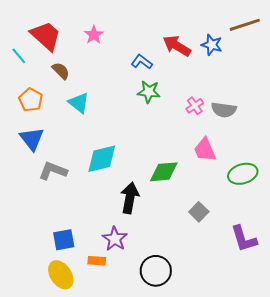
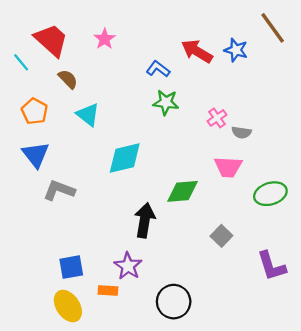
brown line: (245, 25) -> (273, 28), turned 72
gray semicircle: (224, 110) -> (242, 132), moved, size x0.7
pink trapezoid: (205, 150) -> (228, 167), turned -64
cyan diamond: (102, 159) -> (125, 158), moved

